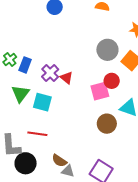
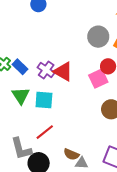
blue rectangle: (25, 65) -> (20, 67), turned -56
red triangle: (67, 78) -> (63, 72), size x1.5
red line: (37, 134) -> (45, 132), turned -36

